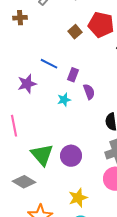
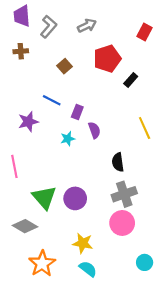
red pentagon: (101, 25) -> (107, 59), turned -30
brown square: (75, 32) -> (65, 66), moved
yellow star: (78, 198) -> (83, 243), turned 30

